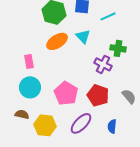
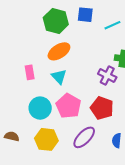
cyan triangle: (83, 36) -> (59, 77), moved
cyan circle: (30, 87) -> (40, 108), moved
brown semicircle: (22, 114) -> (12, 136), moved

